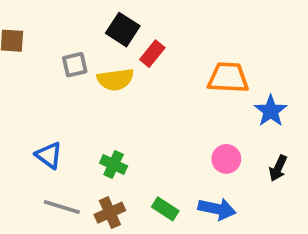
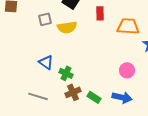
red rectangle: (152, 54) -> (100, 13), moved, turned -40
blue triangle: (49, 155) -> (46, 62), moved
brown cross: (110, 213) -> (73, 92), moved

